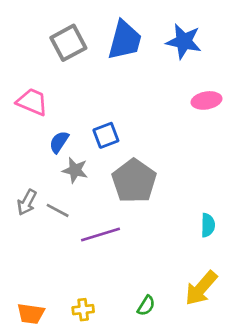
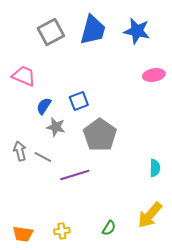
gray arrow: (27, 202) -> (20, 151), turned 138

